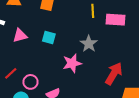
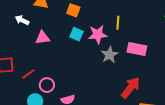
pink rectangle: (115, 20) -> (137, 49), moved
cyan square: (49, 38) -> (76, 34), moved
pink star: (72, 63) -> (98, 35), moved

